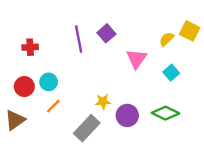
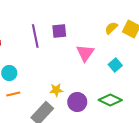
purple square: (106, 33) -> (59, 31), turned 35
yellow semicircle: (167, 39) -> (111, 28), moved
orange line: (53, 106) -> (13, 94), turned 32

